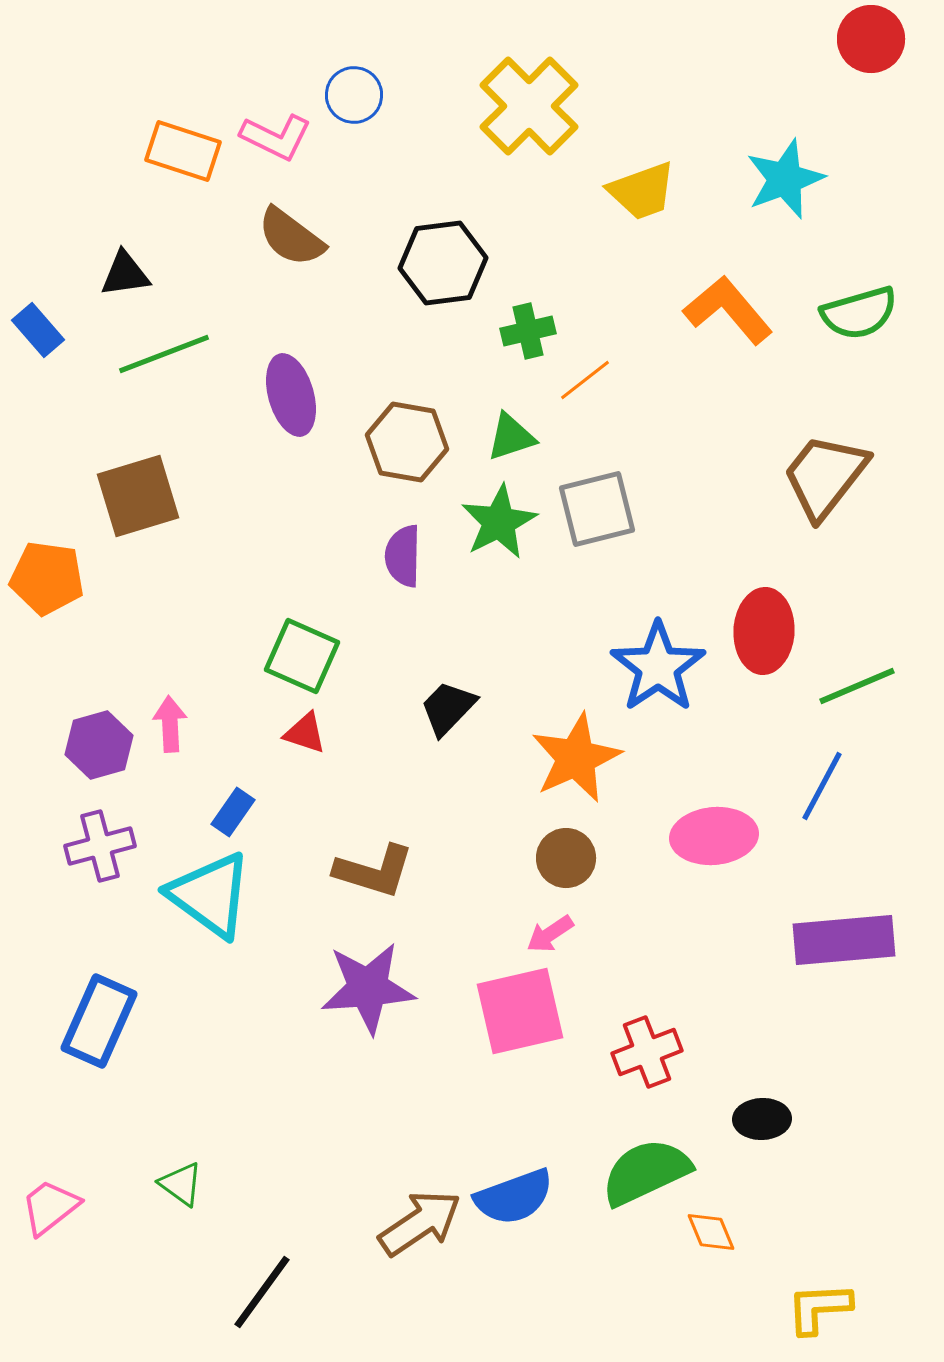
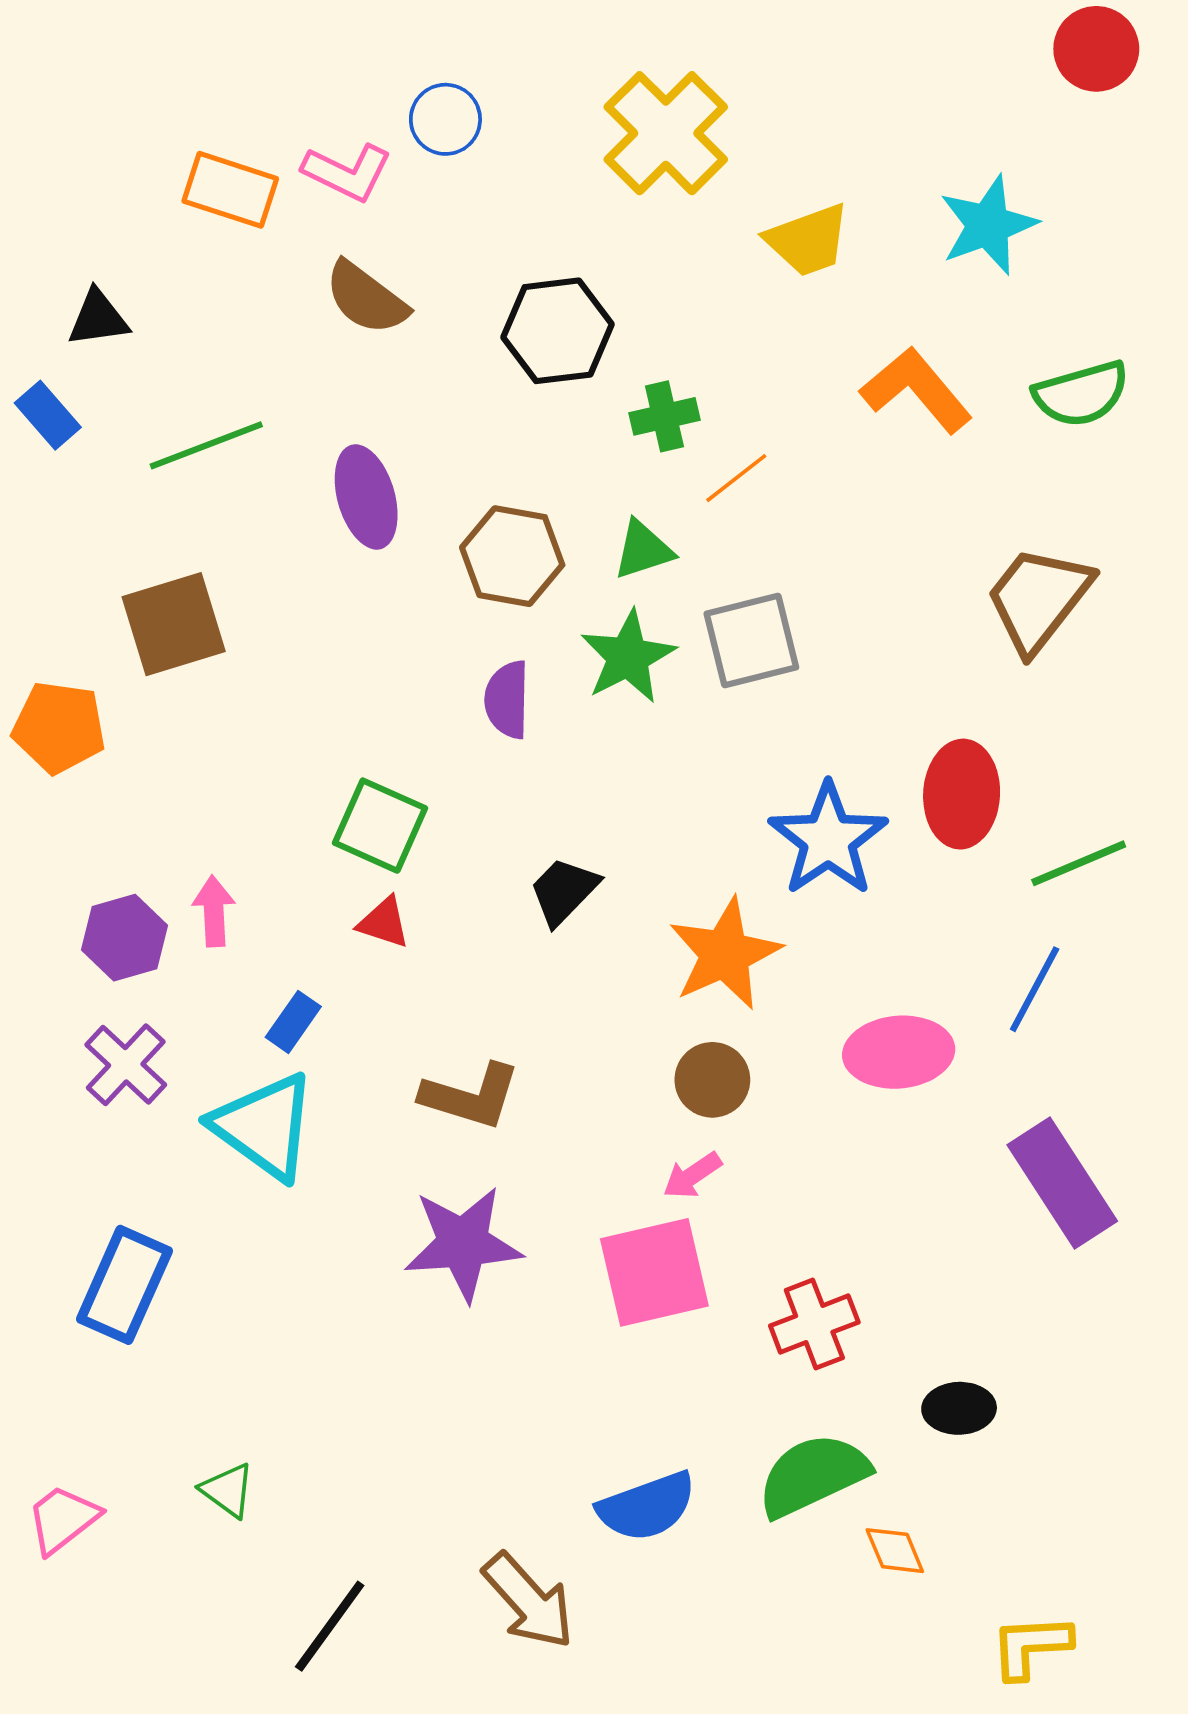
black triangle: (125, 274) -> (98, 318), moved
purple cross: (100, 846) -> (126, 1065), turned -32
purple rectangle: (844, 940) -> (1062, 1183), turned 62
brown arrow: (420, 1223) -> (529, 1601), moved, turned 82

